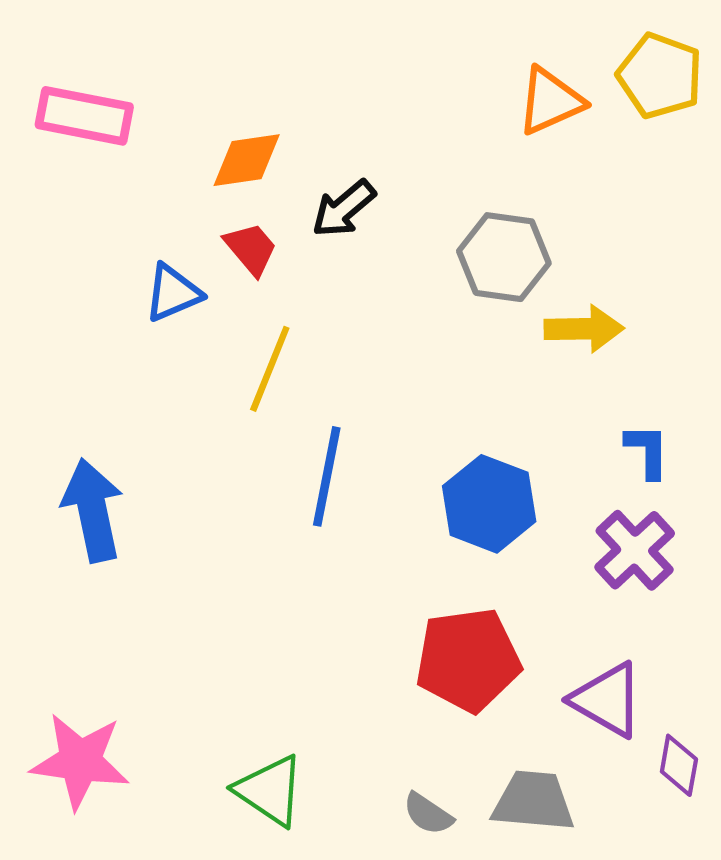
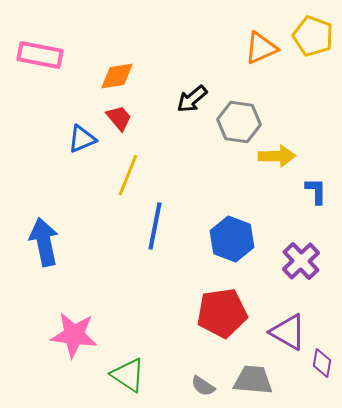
black arrow: (344, 209) -> (192, 99), moved
blue L-shape: (647, 451) -> (316, 191), moved
pink star: (80, 761) -> (74, 335), moved

